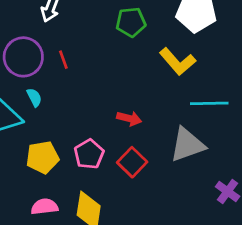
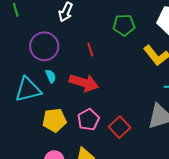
red line: (63, 60) -> (90, 50), moved
red arrow: (129, 118) -> (84, 83), moved, size x1.6

